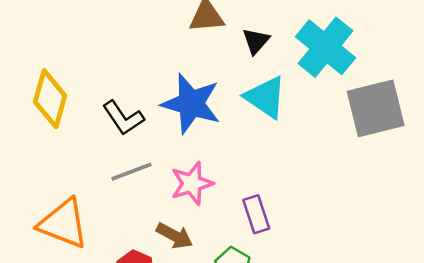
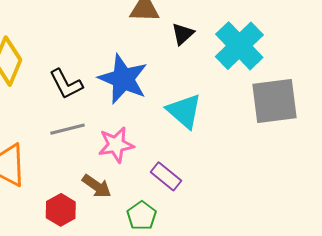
cyan triangle: (266, 97) -> (184, 111), moved
purple rectangle: (256, 214) -> (166, 176), turned -40

